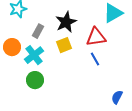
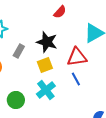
black star: (66, 22) -> (47, 42), turned -30
cyan cross: (34, 55) -> (46, 90), moved

